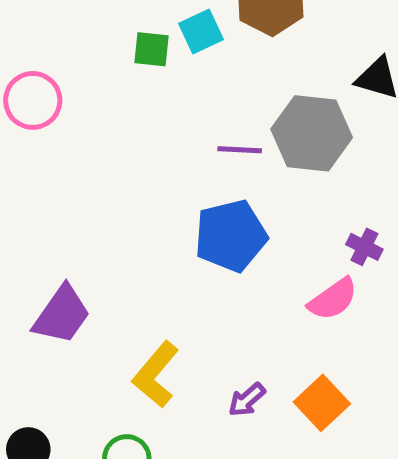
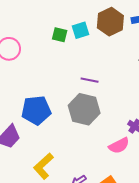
gray hexagon: (312, 133) -> (84, 109), moved
blue pentagon: (231, 236) -> (36, 110), moved

